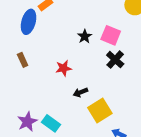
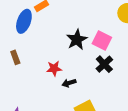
black star: (85, 36) -> (77, 40), size x1.5
black arrow: (80, 92) -> (69, 83), moved

